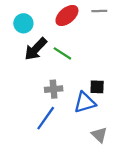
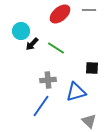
cyan circle: (23, 23) -> (21, 31), moved
black arrow: (36, 49) -> (32, 44), size x0.6
black square: (97, 87) -> (92, 68), moved

